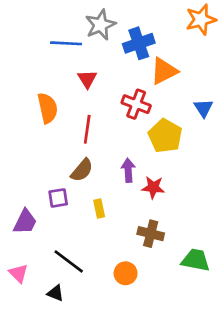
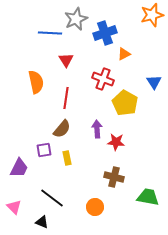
orange triangle: (164, 71) -> (124, 54), size x0.6
yellow rectangle: (99, 209) -> (67, 158), moved

